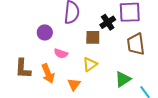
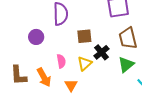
black cross: (108, 22) -> (101, 52), moved
pink semicircle: (61, 53) -> (61, 61), moved, turned -112
green triangle: (123, 79) -> (126, 65), moved

